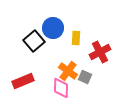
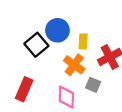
orange cross: (68, 71) -> (74, 65), moved
red rectangle: (23, 81) -> (24, 89), turned -45

